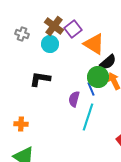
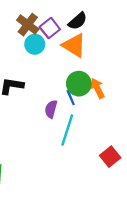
cyan circle: (50, 44) -> (35, 44), moved
black semicircle: (108, 62) -> (78, 21), moved

